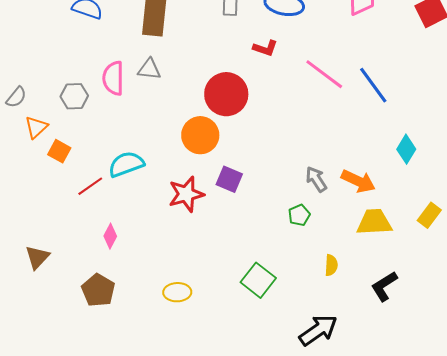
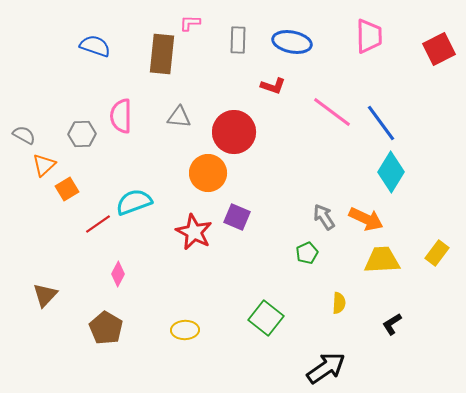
gray triangle: (149, 69) -> (179, 117), moved
gray semicircle: (16, 97) -> (24, 135), turned -100
cyan diamond: (406, 149) -> (391, 172), moved, size x1.4
orange square: (59, 151) -> (67, 189), turned 30
red star: (186, 194) -> (194, 232), turned -30
black L-shape: (384, 286) -> (392, 324), size x0.7

